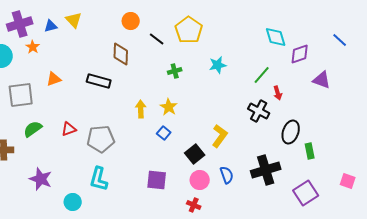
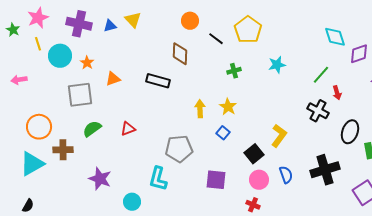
purple cross: (20, 24) -> (79, 24), turned 30
orange star: (33, 47) -> (87, 63), moved
gray pentagon: (101, 139) -> (179, 149), moved

